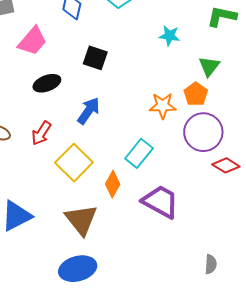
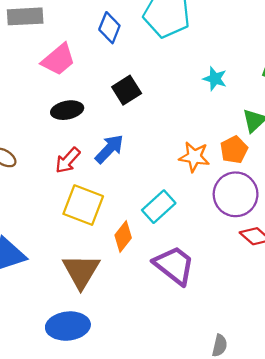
black square: (95, 58) -> (127, 90), turned 30
red arrow: (41, 133) -> (68, 160), moved
yellow square: (74, 163) -> (83, 205), turned -33

